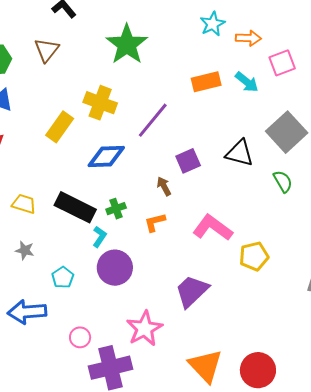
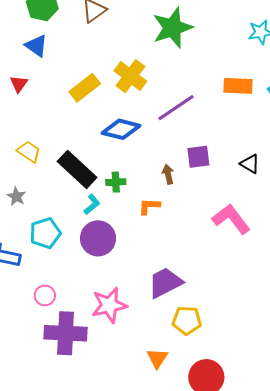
black triangle: (240, 153) -> (250, 164), size x0.7
pink L-shape: (213, 228) -> (231, 219), moved
yellow pentagon: (254, 256) -> (187, 320), moved
cyan pentagon: (63, 277) -> (45, 233), size x1.4
orange triangle: (206, 366) -> (157, 358), size x0.6

